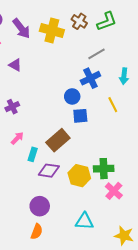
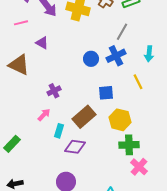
gray line: (97, 54) -> (122, 32), turned -30
blue circle: (72, 96) -> (91, 59), moved
purple cross: (12, 107) -> (54, 91), moved
yellow hexagon: (79, 176) -> (120, 120), moved

